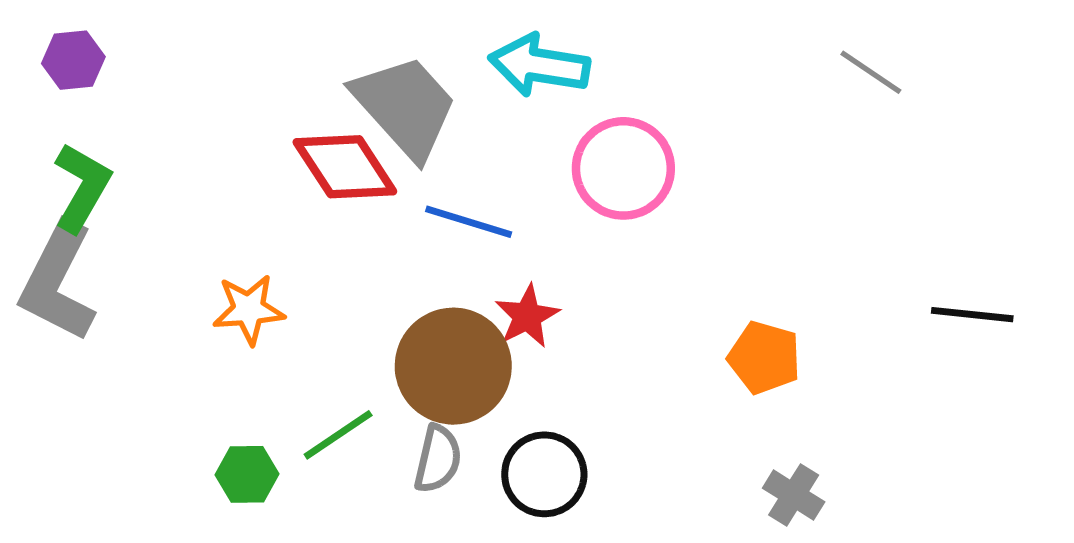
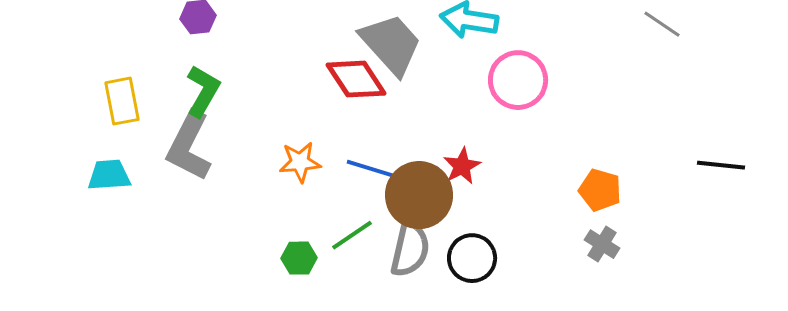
blue line: (469, 222) -> (372, 169), moved
gray semicircle: (438, 459) -> (410, 249), size x1.4
gray cross: (794, 495) -> (602, 244), moved

